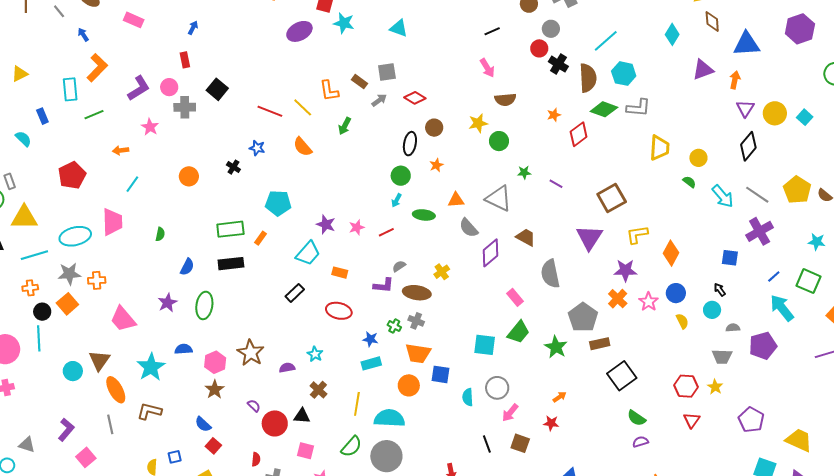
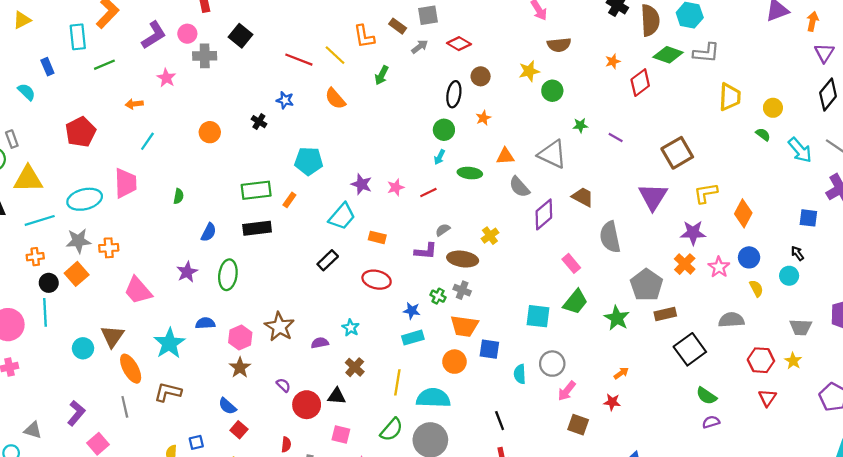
gray semicircle: (733, 328) -> (731, 320), moved, size x1.6
black line: (487, 444) -> (500, 421), moved

